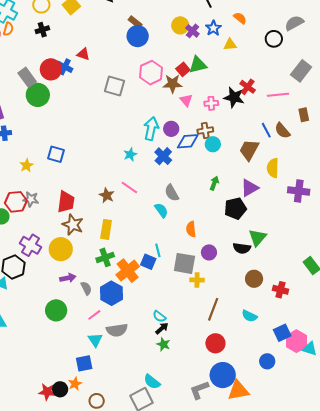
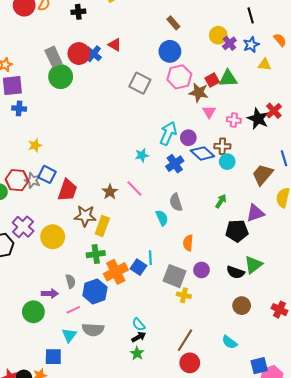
blue circle: (138, 36) -> (170, 51), moved
blue diamond: (188, 141) -> (202, 153), turned 35
blue square: (56, 154) -> (47, 174), moved
brown star: (73, 225) -> (85, 216), moved, turned -30
purple arrow: (68, 278) -> (50, 294), moved
red cross: (280, 290) -> (280, 310), moved
brown line: (213, 309) -> (185, 340), moved
green circle: (56, 310) -> (33, 312), moved

